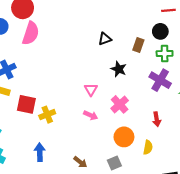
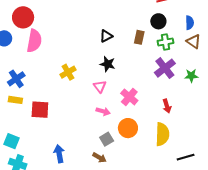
black star: (119, 69) -> (108, 64), moved
purple cross: (160, 80) -> (165, 68), turned 30
yellow cross: (47, 115) -> (68, 72), moved
orange circle: (124, 137) -> (128, 128), moved
yellow semicircle: (148, 147) -> (162, 134), size x1.6
gray square: (114, 163) -> (107, 139), moved

